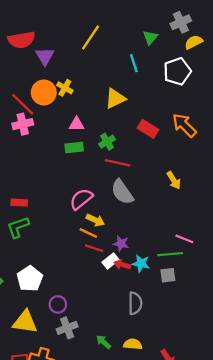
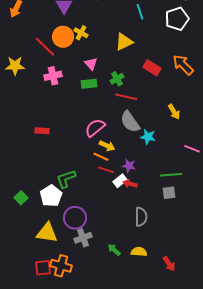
pink cross: (23, 124) -> (53, 76), moved
pink triangle: (77, 124) -> (91, 64), turned 48
green L-shape: (18, 227) -> (66, 179), moved
pink line: (184, 239) -> (192, 149), moved
cyan star: (141, 263) -> (148, 137), moved
purple circle: (58, 304) -> (75, 218), size x1.5

